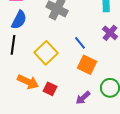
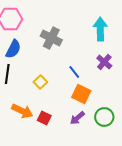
yellow square: (46, 53) -> (40, 82), size x0.6
purple arrow: (83, 98) -> (77, 118), moved

